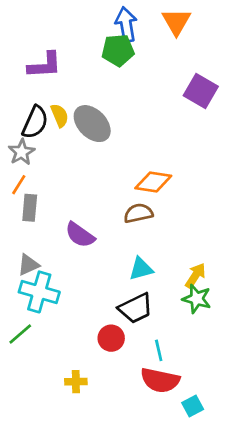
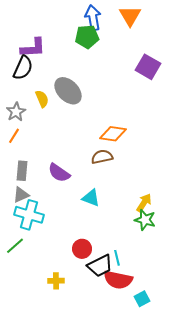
yellow semicircle: (60, 115) -> (42, 99), moved
black semicircle: (35, 122) -> (23, 68), moved
gray rectangle: (30, 208) -> (22, 171), moved
cyan triangle: (141, 269) -> (91, 198), moved, turned 36
black trapezoid: (136, 308) -> (100, 266), moved

